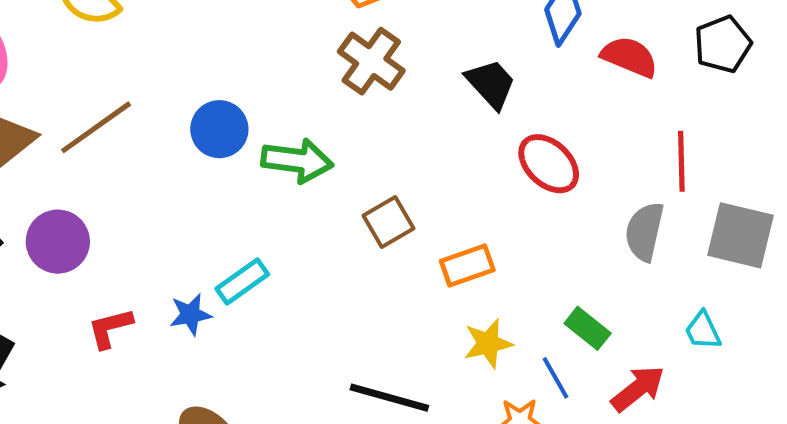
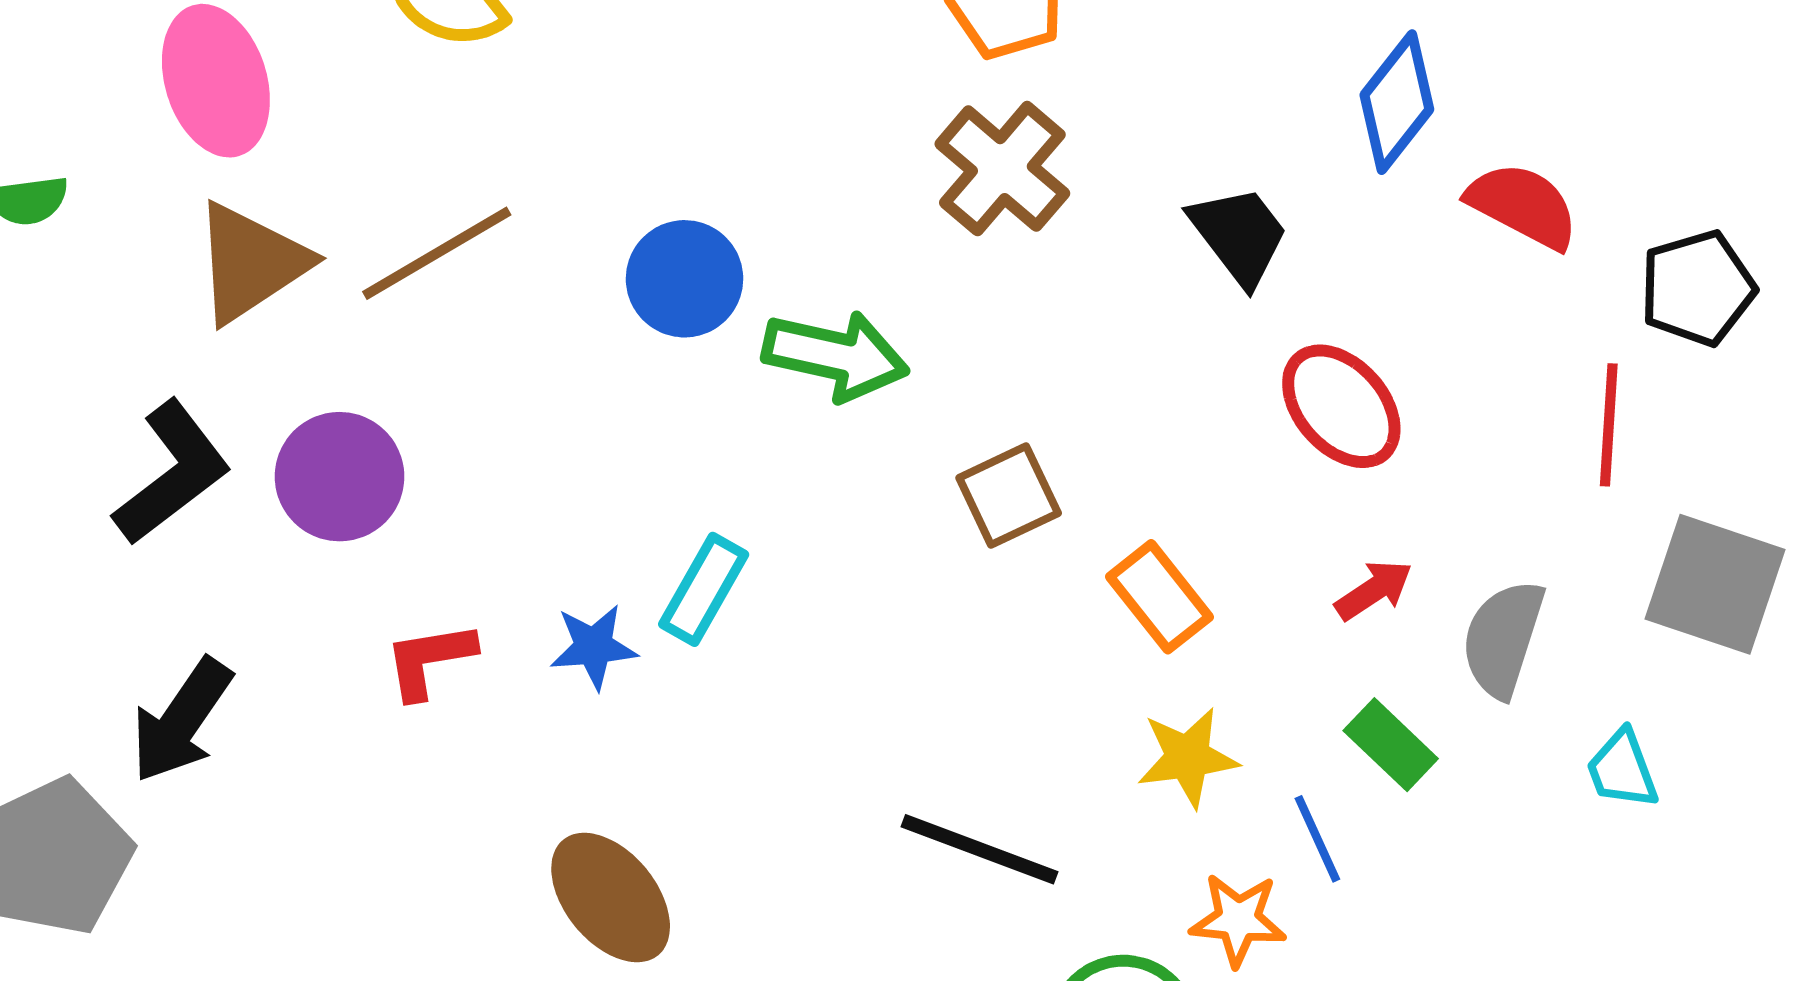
black pentagon: (723, 44) -> (1697, 288), moved
gray semicircle: (645, 232) -> (1503, 639), moved
orange rectangle: (467, 265) -> (1159, 597), turned 66
cyan rectangle: (242, 281) -> (704, 589), turned -30
red arrow: (638, 389) -> (1374, 590), moved, size x0.7

